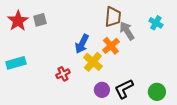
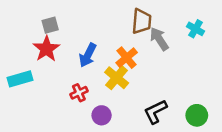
red star: (18, 21) -> (46, 49), moved
blue arrow: (82, 44) -> (88, 55), moved
orange cross: (111, 46) -> (127, 58), moved
purple circle: (102, 90) -> (102, 115), moved

